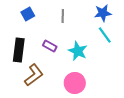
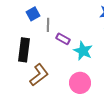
gray line: (63, 16) -> (48, 25), moved
purple rectangle: (50, 46) -> (63, 39), moved

